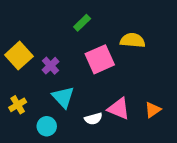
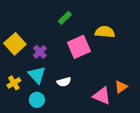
cyan triangle: (63, 97) -> (37, 75), moved
pink triangle: (119, 109) -> (102, 96), moved
white semicircle: (93, 119) -> (64, 82), moved

